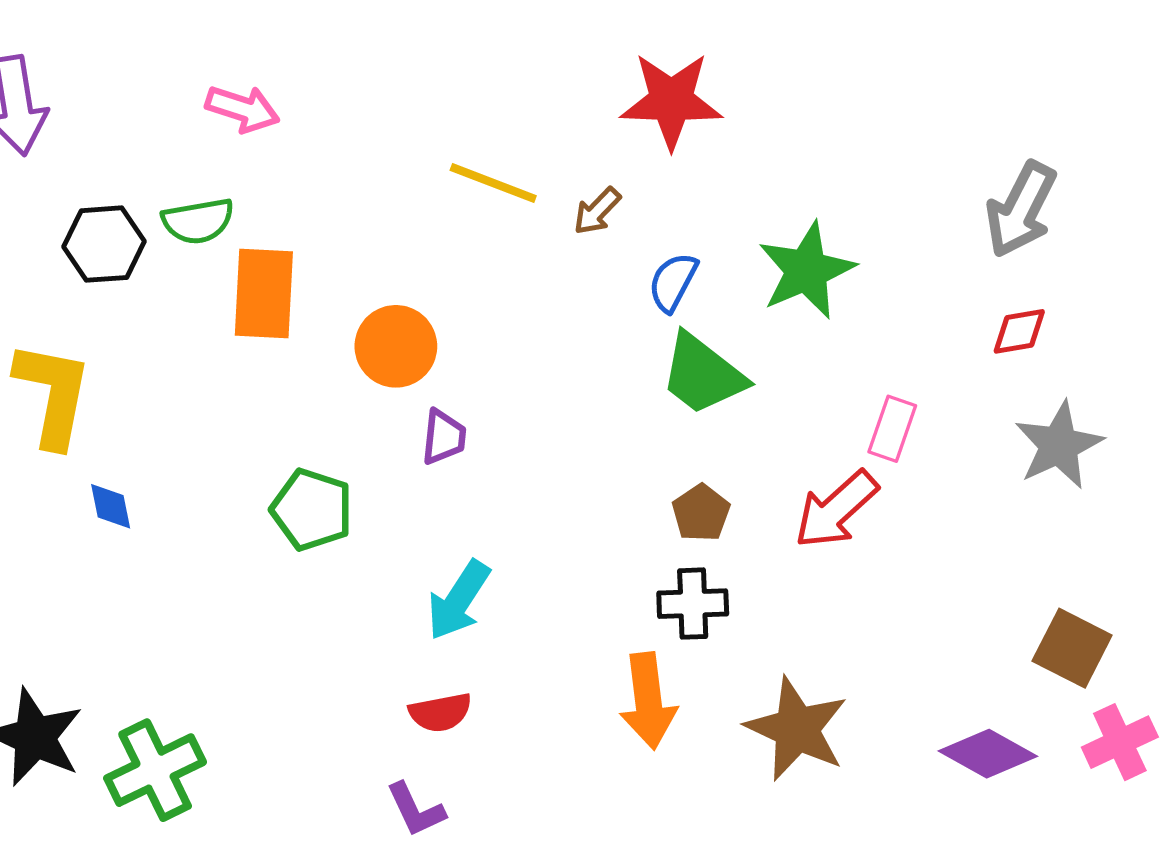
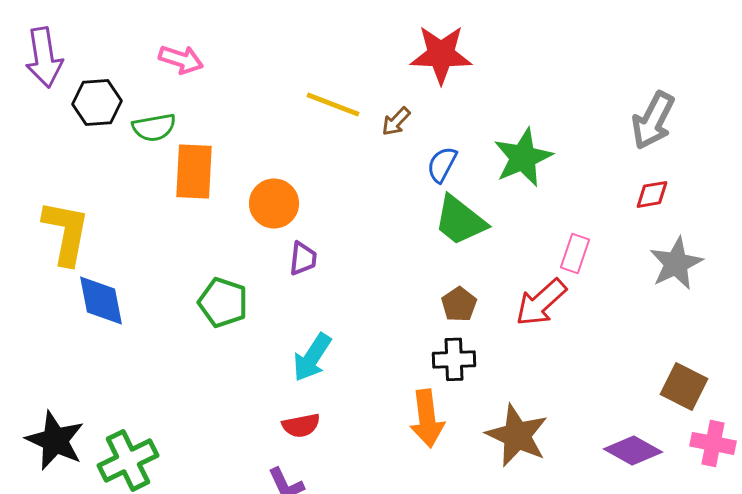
black hexagon: (104, 244) -> (97, 102), moved
blue diamond: (111, 506) -> (101, 300), size x1.8
pink cross: (1120, 742) -> (713, 443), turned 36

